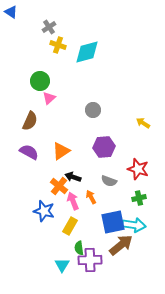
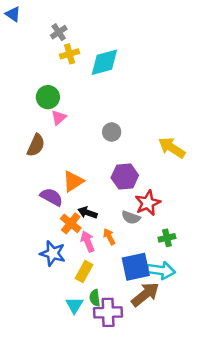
yellow cross: (58, 45) -> (70, 54), turned -35
yellow arrow: (143, 123) -> (172, 148), size x1.6
purple semicircle: (29, 152) -> (51, 197), moved
red star: (138, 169) -> (148, 203), moved, turned 30
cyan triangle: (62, 265) -> (74, 305), moved

